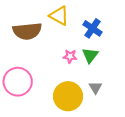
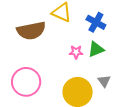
green triangle: (90, 55) -> (96, 49), turned 36

